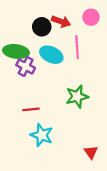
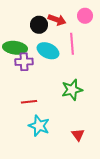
purple cross: (26, 66) -> (24, 62), turned -30
red triangle: (91, 152) -> (78, 135), moved

